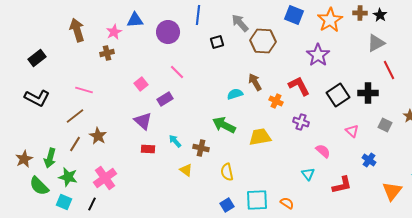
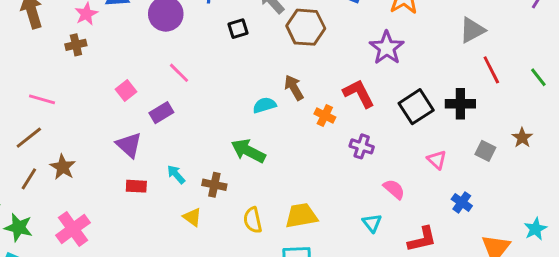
yellow trapezoid: (260, 137) -> (301, 216), moved

